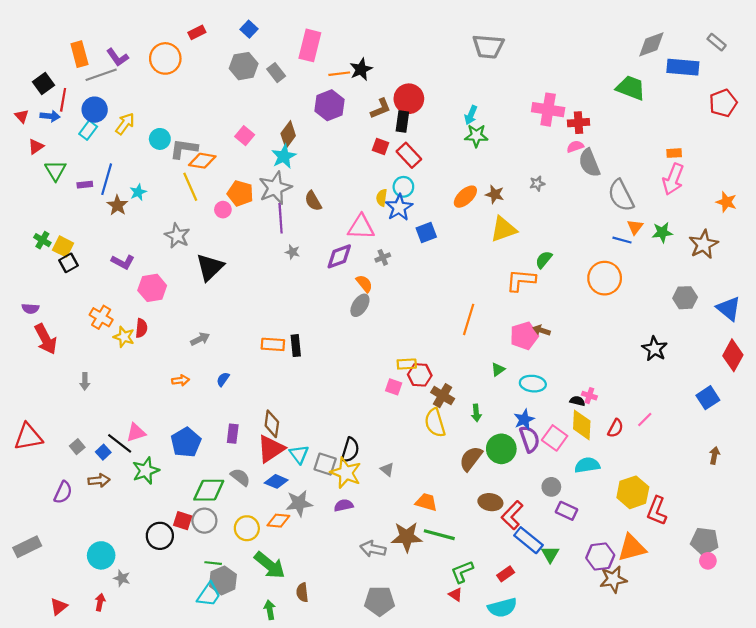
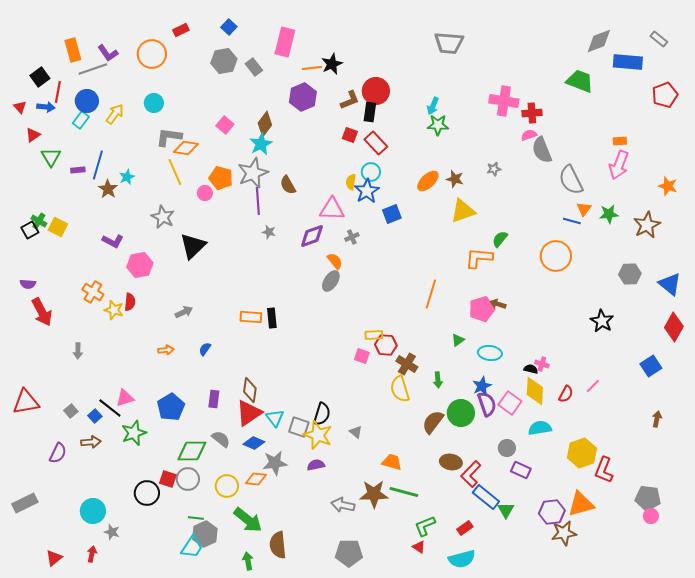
cyan circle: (160, 139) -> (154, 103), moved
black square: (69, 263) -> (30, 230), moved
brown semicircle: (302, 592) -> (278, 545), size x1.5

